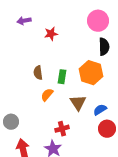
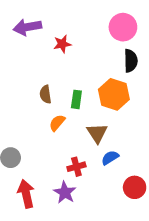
purple arrow: (24, 21) -> (27, 27), size x1.5
blue semicircle: (100, 110) -> (110, 158), moved
red circle: (107, 129) -> (135, 187), moved

